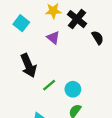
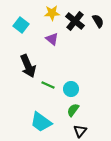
black semicircle: (98, 38) -> (98, 21), moved
green line: (49, 85) -> (48, 85), turned 64

